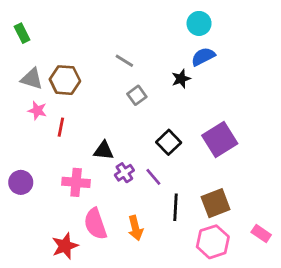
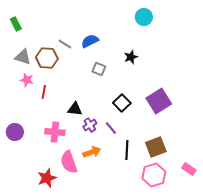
blue semicircle: (203, 57) -> (90, 41), moved
gray line: (124, 61) -> (65, 44), moved
gray square: (137, 95) -> (99, 69), turned -32
orange arrow: (135, 228) -> (92, 152), moved, turned -96

